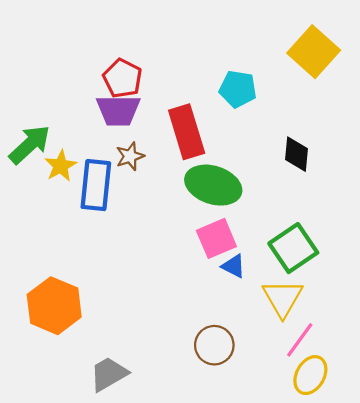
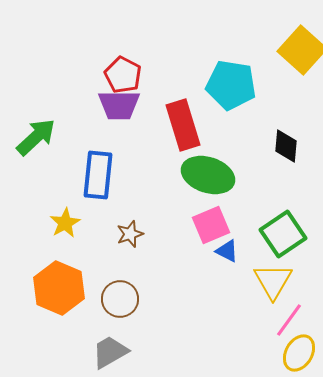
cyan pentagon: (238, 89) -> (231, 85), size x1.4
brown star: (130, 156) -> (130, 234), moved
yellow star: (61, 166) -> (65, 223), moved
brown circle: (214, 345) -> (120, 299), moved

